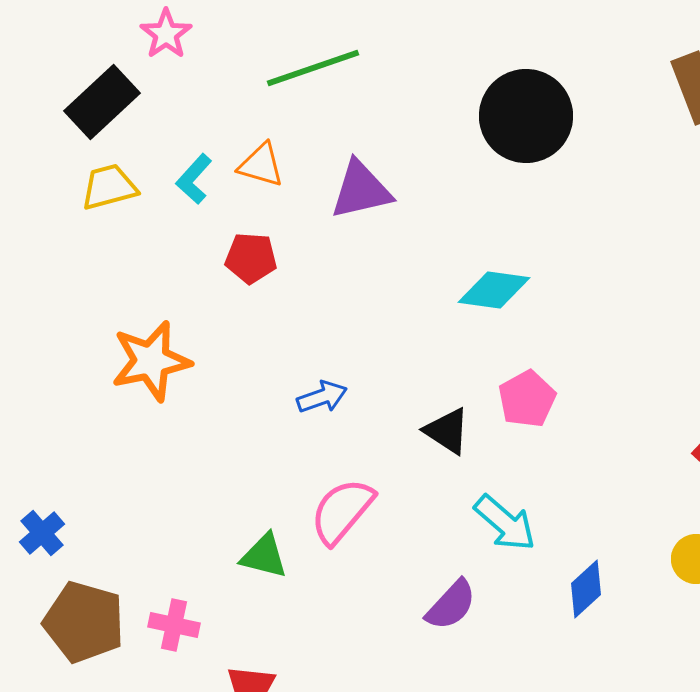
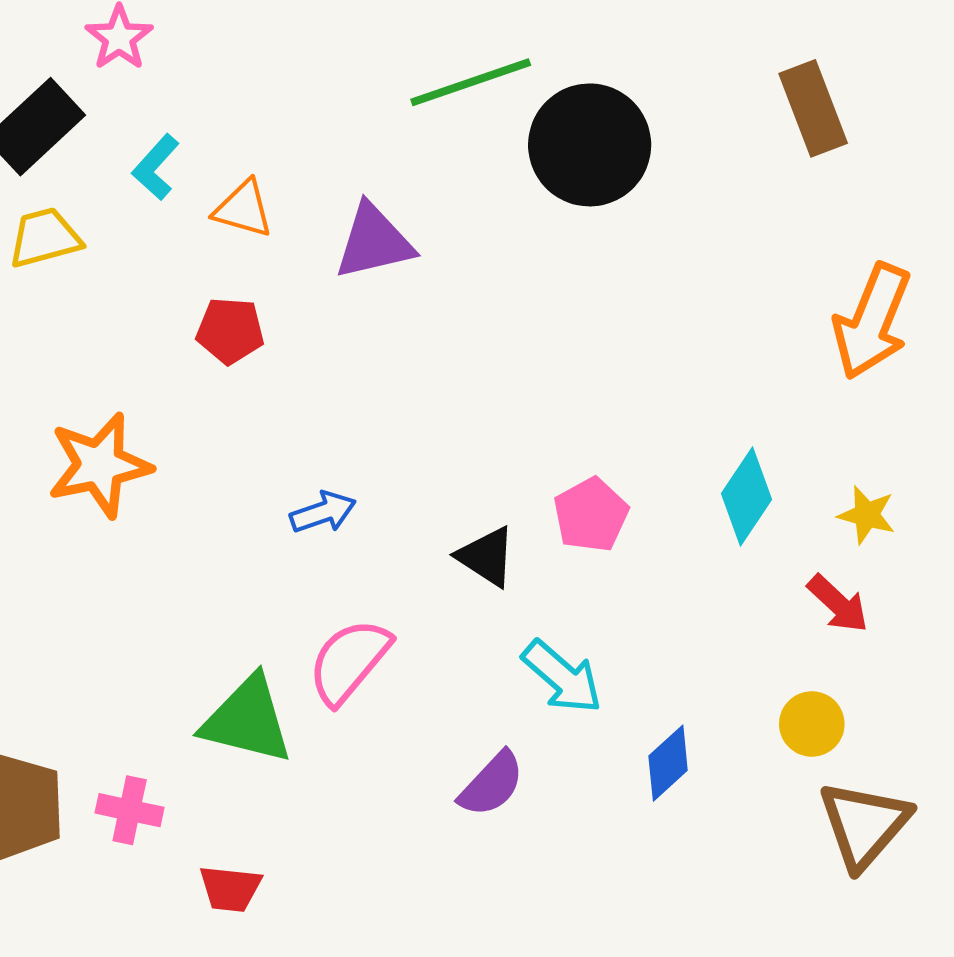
green line: (313, 68) -> (471, 82), moved
cyan L-shape: (194, 179) -> (156, 167), moved
cyan diamond: (494, 290) -> (746, 497), moved, turned -64
green triangle: (264, 556) -> (247, 720), size x1.5

